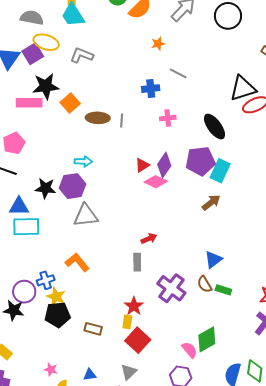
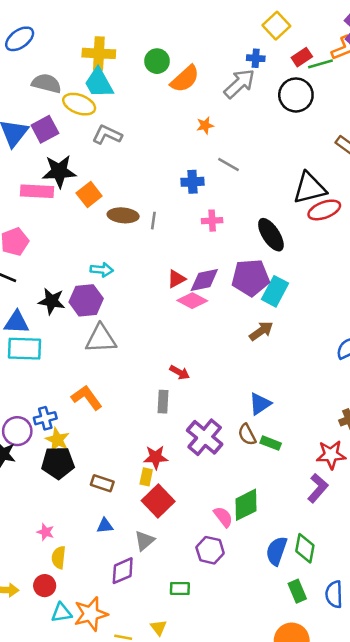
yellow ellipse: (46, 42) -> (79, 104), moved
purple diamond: (164, 165) -> (204, 280), turned 40
red arrow: (149, 239) -> (180, 372), turned 49
red star: (134, 306) -> (156, 457), turned 30
blue triangle: (90, 375) -> (105, 526), moved

